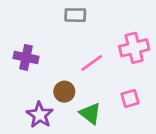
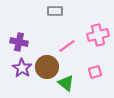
brown circle: (64, 92) -> (47, 67), size x1.5
purple star: (40, 115) -> (22, 68), moved

